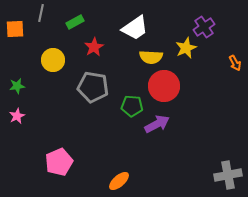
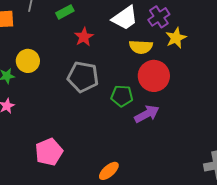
purple cross: (204, 27) -> (159, 17), moved
yellow circle: (53, 60) -> (28, 61), moved

